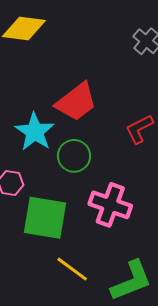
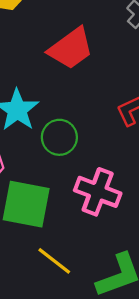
red trapezoid: (76, 102) -> (71, 48), moved

